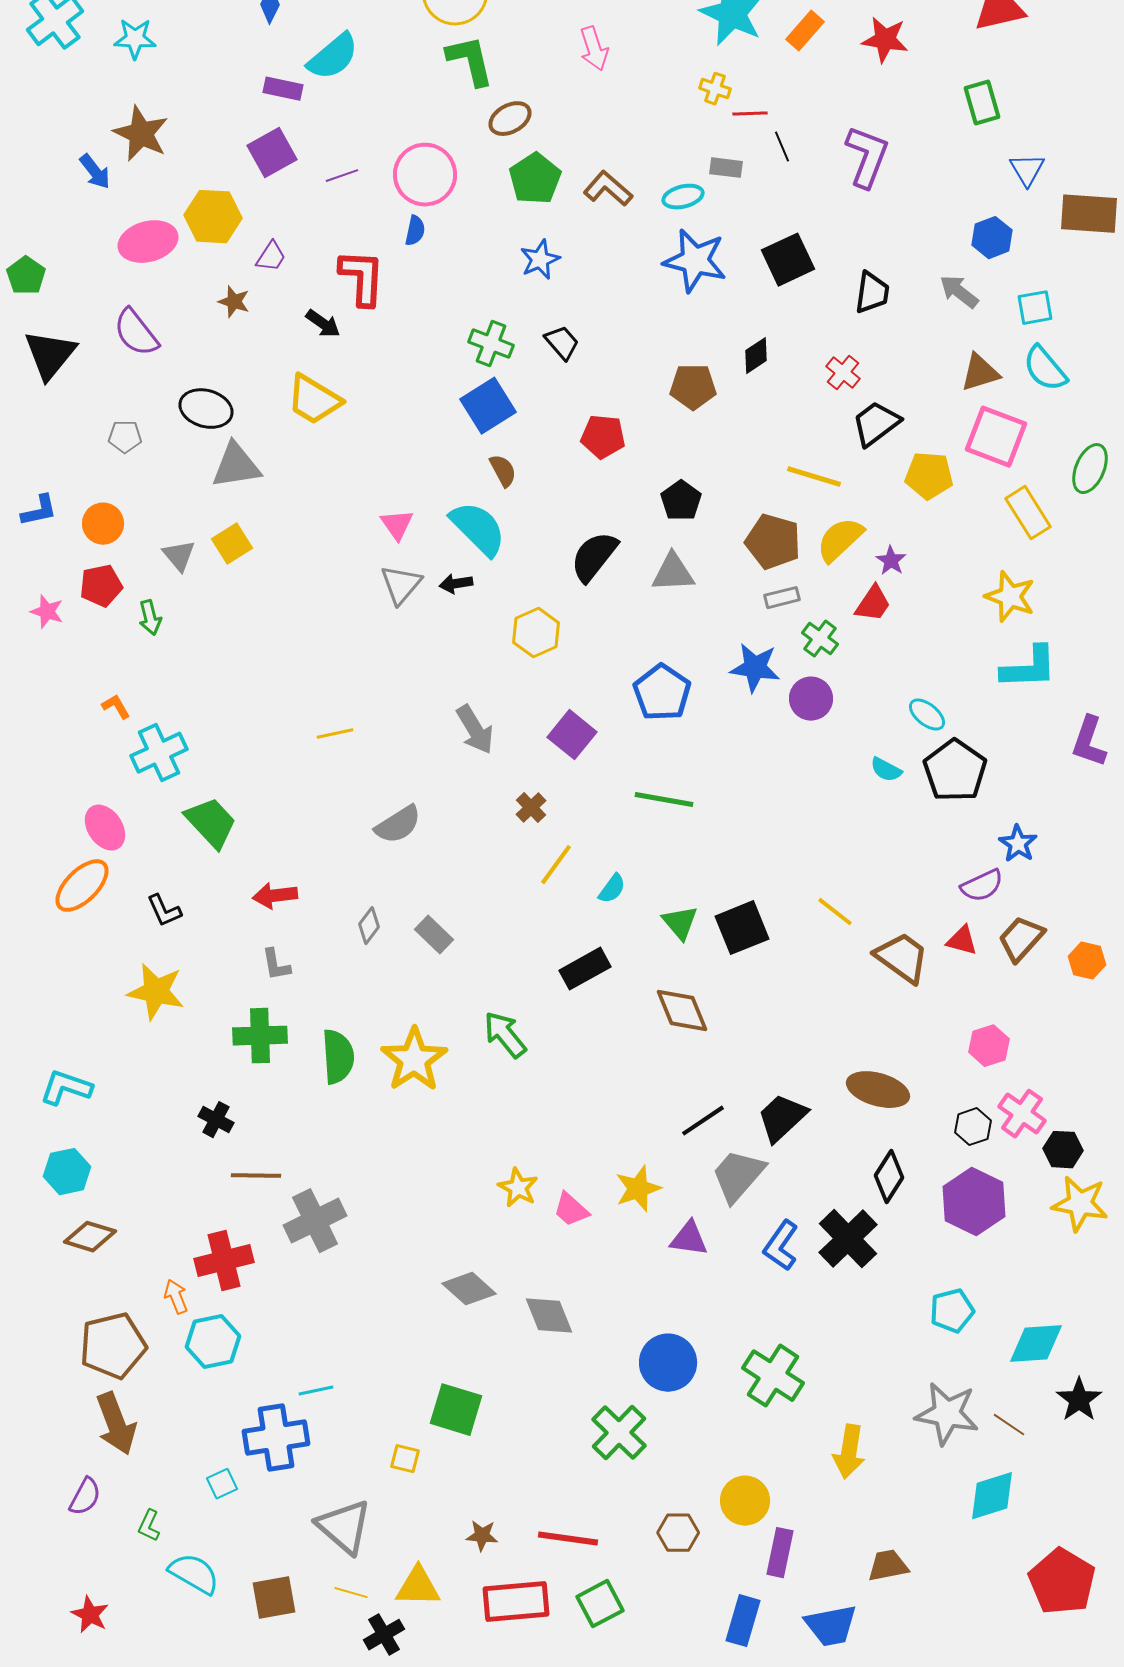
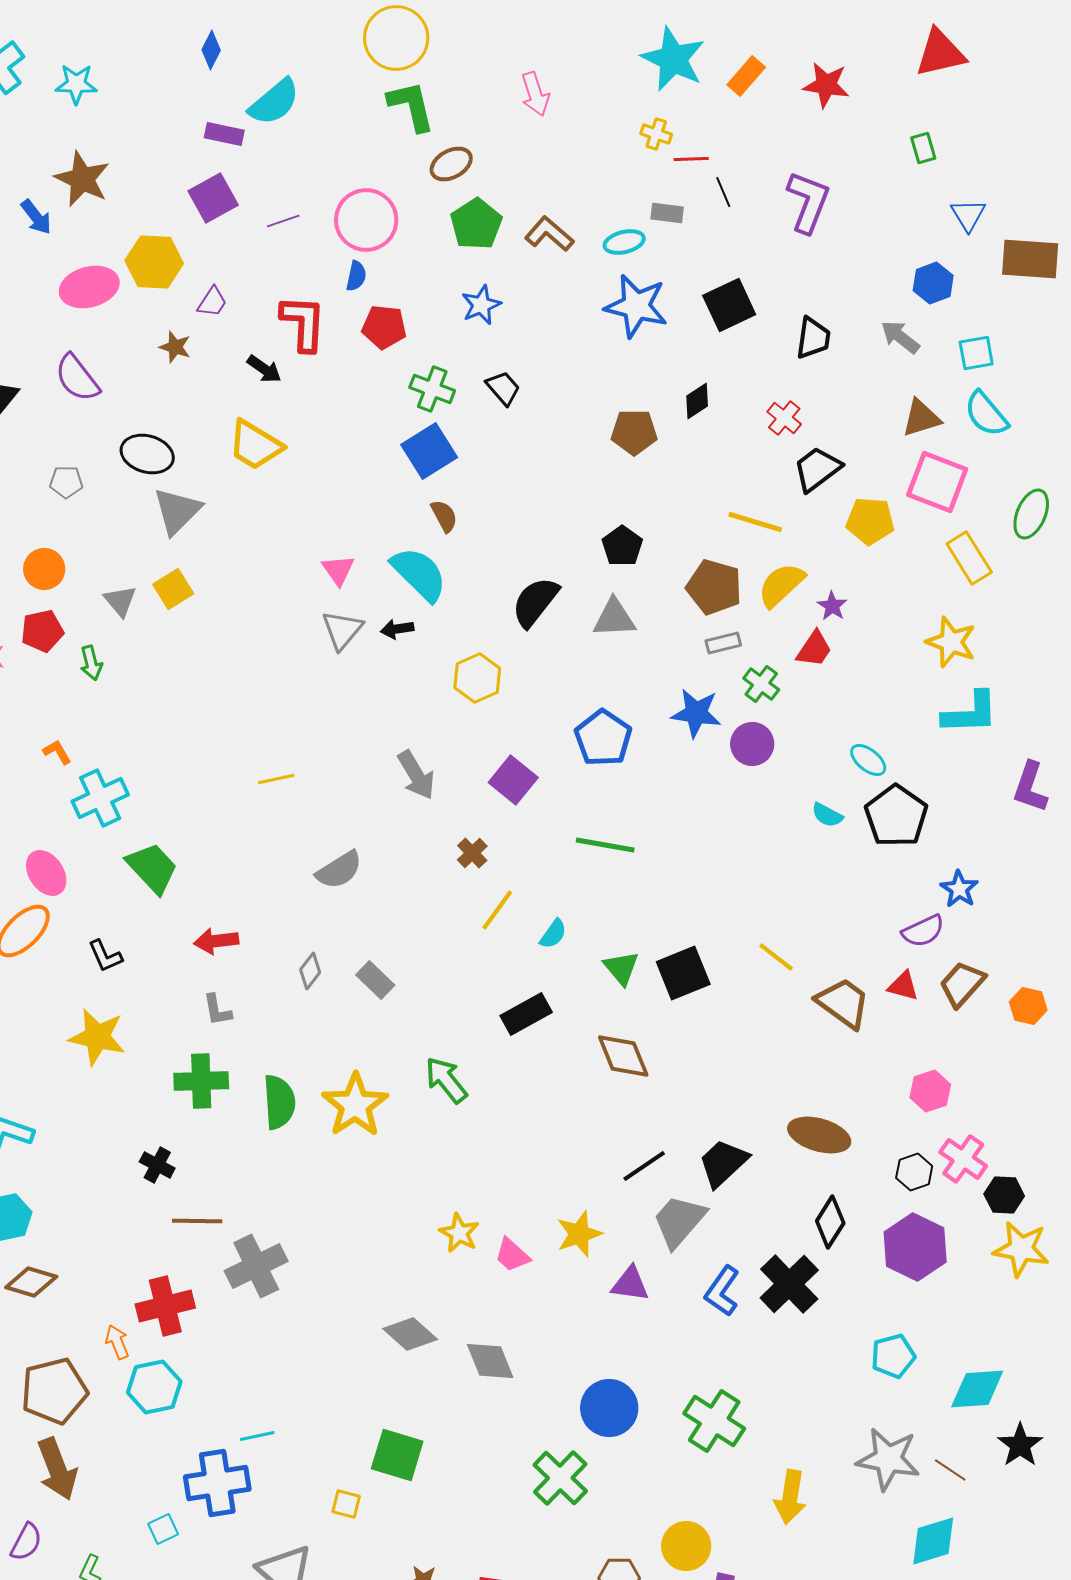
green rectangle: (982, 103) -> (923, 148), size x0.7
red pentagon: (603, 437) -> (384, 327), moved
gray triangle: (236, 466) -> (177, 511), turned -36

